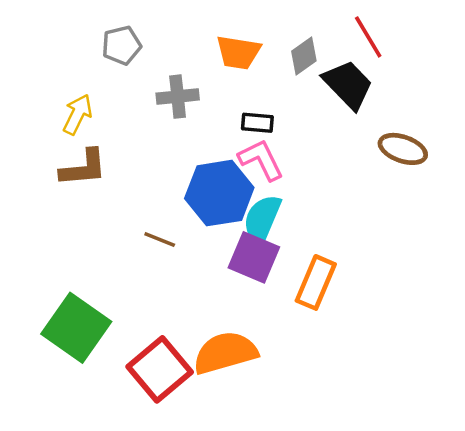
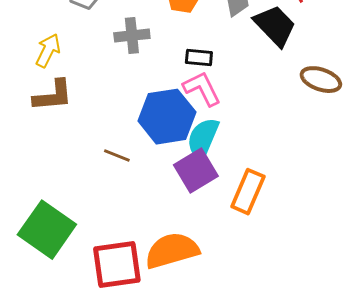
purple square: (254, 257) -> (196, 171), turned 36
red square: (160, 369) -> (117, 265), turned 32

